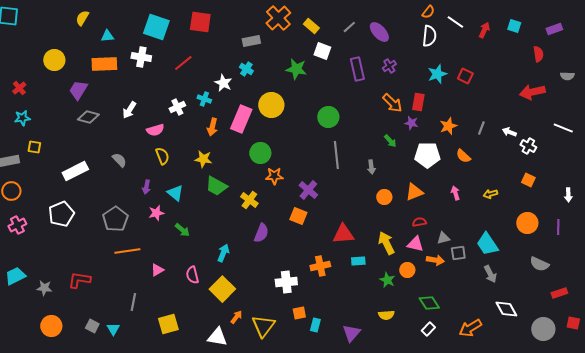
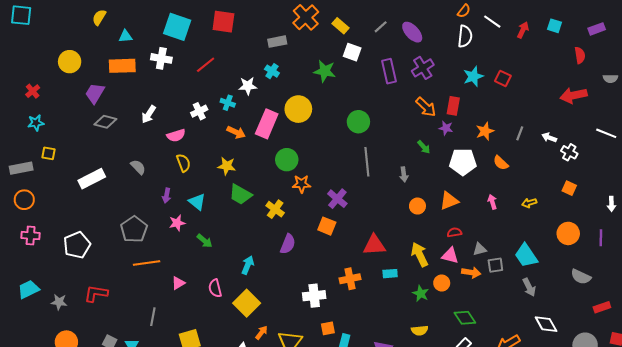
purple cross: (389, 66) -> (423, 68), size x1.5
white star: (223, 83) -> (248, 86), turned -30
orange arrow: (212, 127) -> (236, 132), turned -78
white pentagon: (61, 214) -> (77, 245), moved
pink cross: (17, 225) -> (31, 236), turned 30

